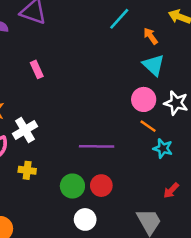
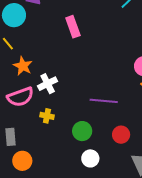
pink rectangle: (37, 69) -> (73, 27), moved, size x1.5
red circle: (101, 186) -> (121, 135), moved

